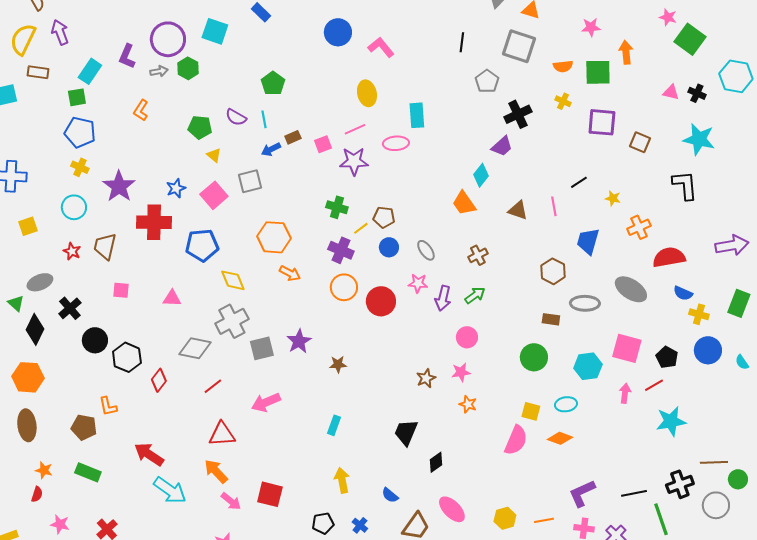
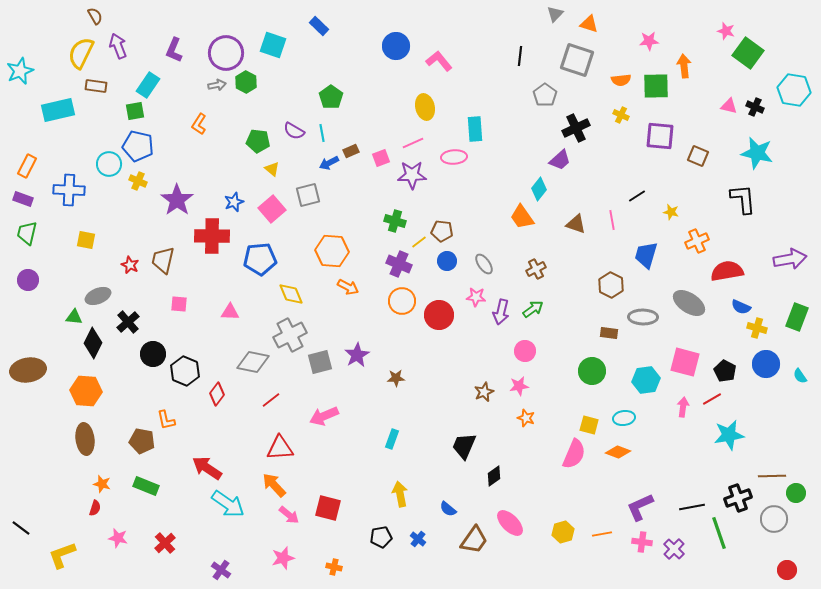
purple L-shape: (127, 56) -> (174, 50), moved
cyan circle: (74, 207) -> (109, 164), moved
yellow square: (28, 226) -> (86, 240), turned 30
green triangle: (16, 303) -> (74, 317), turned -36

